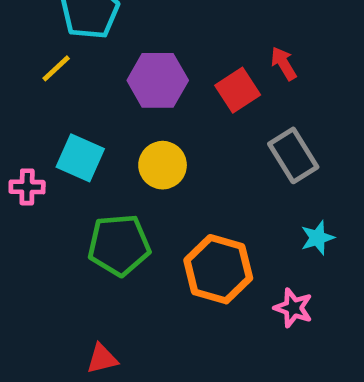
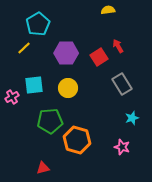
cyan square: (80, 158) -> (34, 85), turned -30
pink cross: (27, 187) -> (12, 97), turned -32
orange hexagon: (218, 269) -> (77, 140), moved

